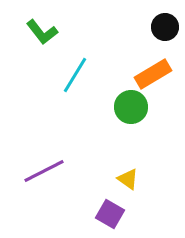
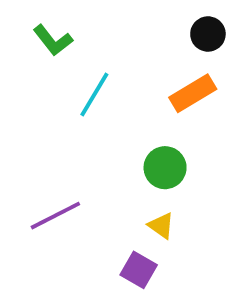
green circle: (131, 107) -> (165, 168), moved

